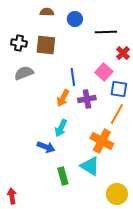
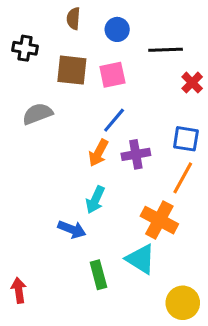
brown semicircle: (47, 12) -> (73, 19), turned -88
black cross: (19, 43) -> (25, 48), moved
pink square: (104, 72) -> (112, 75), moved, turned 36
blue line: (73, 77) -> (114, 120), turned 48
red arrow: (12, 196) -> (19, 290), moved

